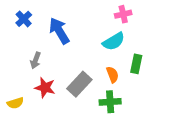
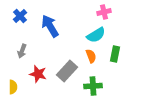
gray arrow: (36, 60) -> (22, 51), moved
orange semicircle: (113, 75) -> (91, 56), moved
yellow semicircle: (15, 103) -> (13, 87), turned -72

